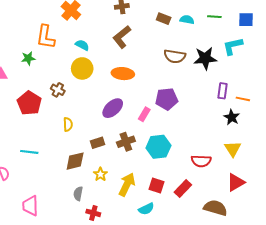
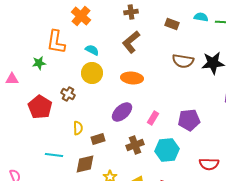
cyan semicircle: (187, 20) -> (201, 17), moved
purple pentagon: (167, 99) -> (189, 120), moved
brown rectangle: (97, 143) -> (98, 139), moved
cyan line: (29, 152) -> (54, 155), moved

